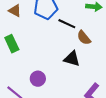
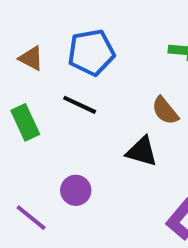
black line: (67, 24) -> (80, 105), moved

